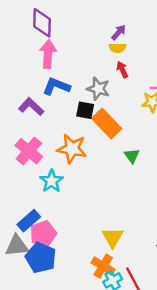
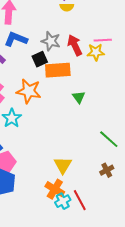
red arrow: (122, 70) -> (75, 45), moved, size x1.5
black square: (85, 110) -> (40, 59), turned -35
orange rectangle: (107, 123) -> (58, 70), turned -50

